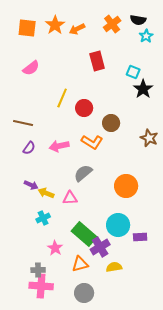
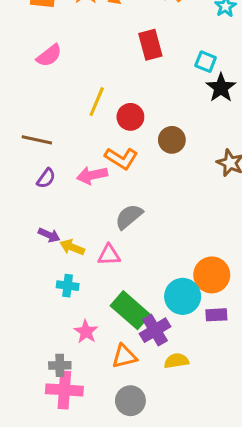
orange L-shape: (92, 142) -> (121, 158), moved
orange circle: (126, 186) -> (212, 275), moved
cyan cross: (43, 218) -> (68, 286), turned 32

